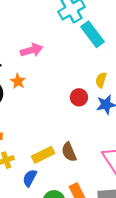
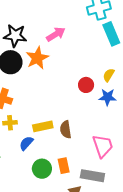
pink arrow: (32, 50) -> (56, 34), turned -30
orange star: (18, 81) -> (37, 58), size x1.6

